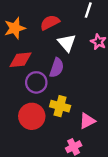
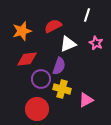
white triangle: (67, 43) -> (68, 44), turned 48
yellow cross: (60, 106) -> (62, 89), moved
pink triangle: (87, 121) -> (86, 100), moved

